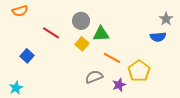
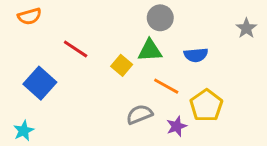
gray circle: (81, 21) -> (160, 18), moved
blue semicircle: (158, 37) -> (196, 55), moved
blue square: (27, 56) -> (40, 83), size x1.5

